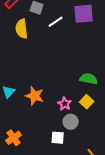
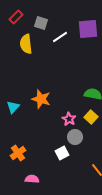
orange star: (35, 96) -> (41, 99), moved
white square: (58, 138) -> (62, 153), turned -32

